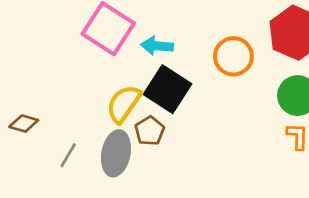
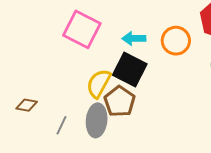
cyan arrow: (157, 46) -> (134, 39), moved
brown pentagon: (150, 131) -> (120, 101), size x1.4

